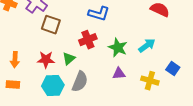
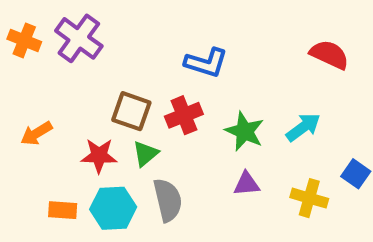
brown square: (51, 25) -> (131, 111), moved
orange arrow: (15, 60) -> (36, 133), moved, turned 56
gray semicircle: (80, 82) -> (168, 200), turned -35
orange rectangle: (13, 85) -> (63, 210), moved

